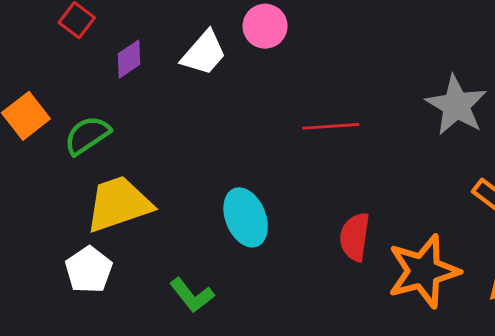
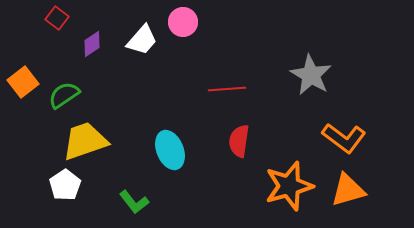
red semicircle: (355, 237) -> (239, 141), moved

